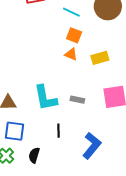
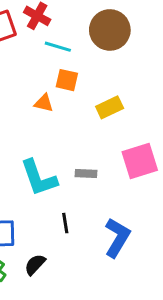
orange triangle: (71, 54) -> (44, 103), moved
black semicircle: (34, 155) -> (35, 265), turned 35

